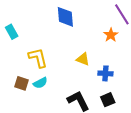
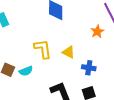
yellow L-shape: (38, 58) -> (43, 49), moved

